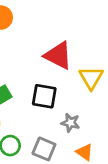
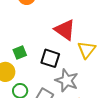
gray star: (70, 123) -> (67, 80), size x1.6

